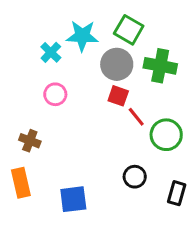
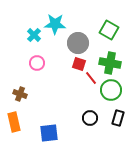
green square: (129, 30) -> (109, 30), moved
green cross: (160, 66) -> (110, 63), moved
black rectangle: (177, 193) -> (118, 118), moved

